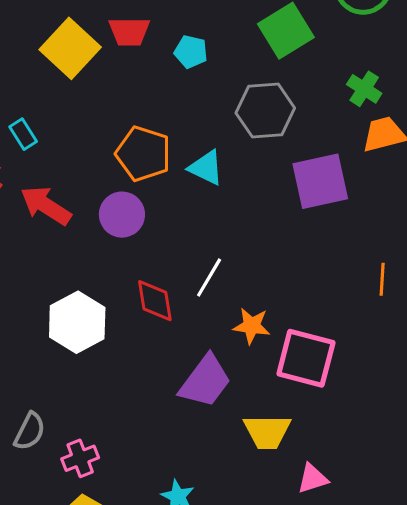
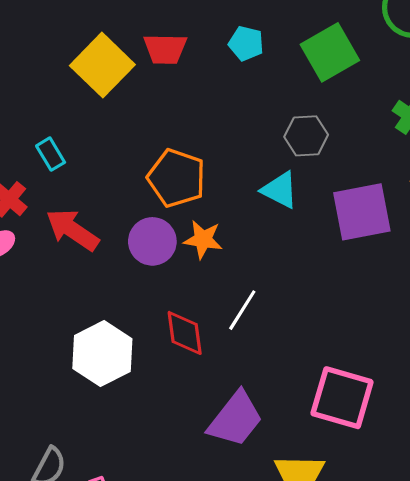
cyan pentagon: (191, 52) -> (246, 43), moved
gray hexagon: (265, 110) -> (306, 136), size x0.7
cyan triangle: (206, 168) -> (280, 190), moved
orange star: (252, 326) -> (203, 240), moved

